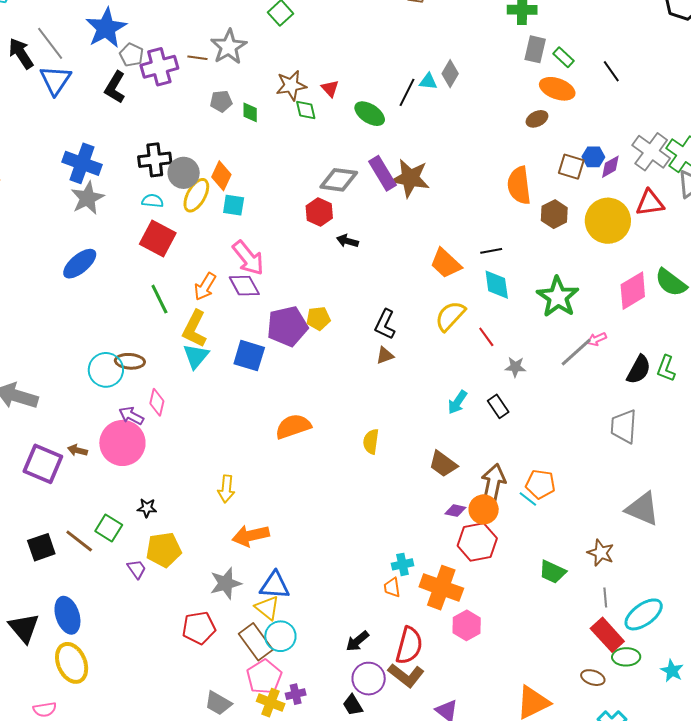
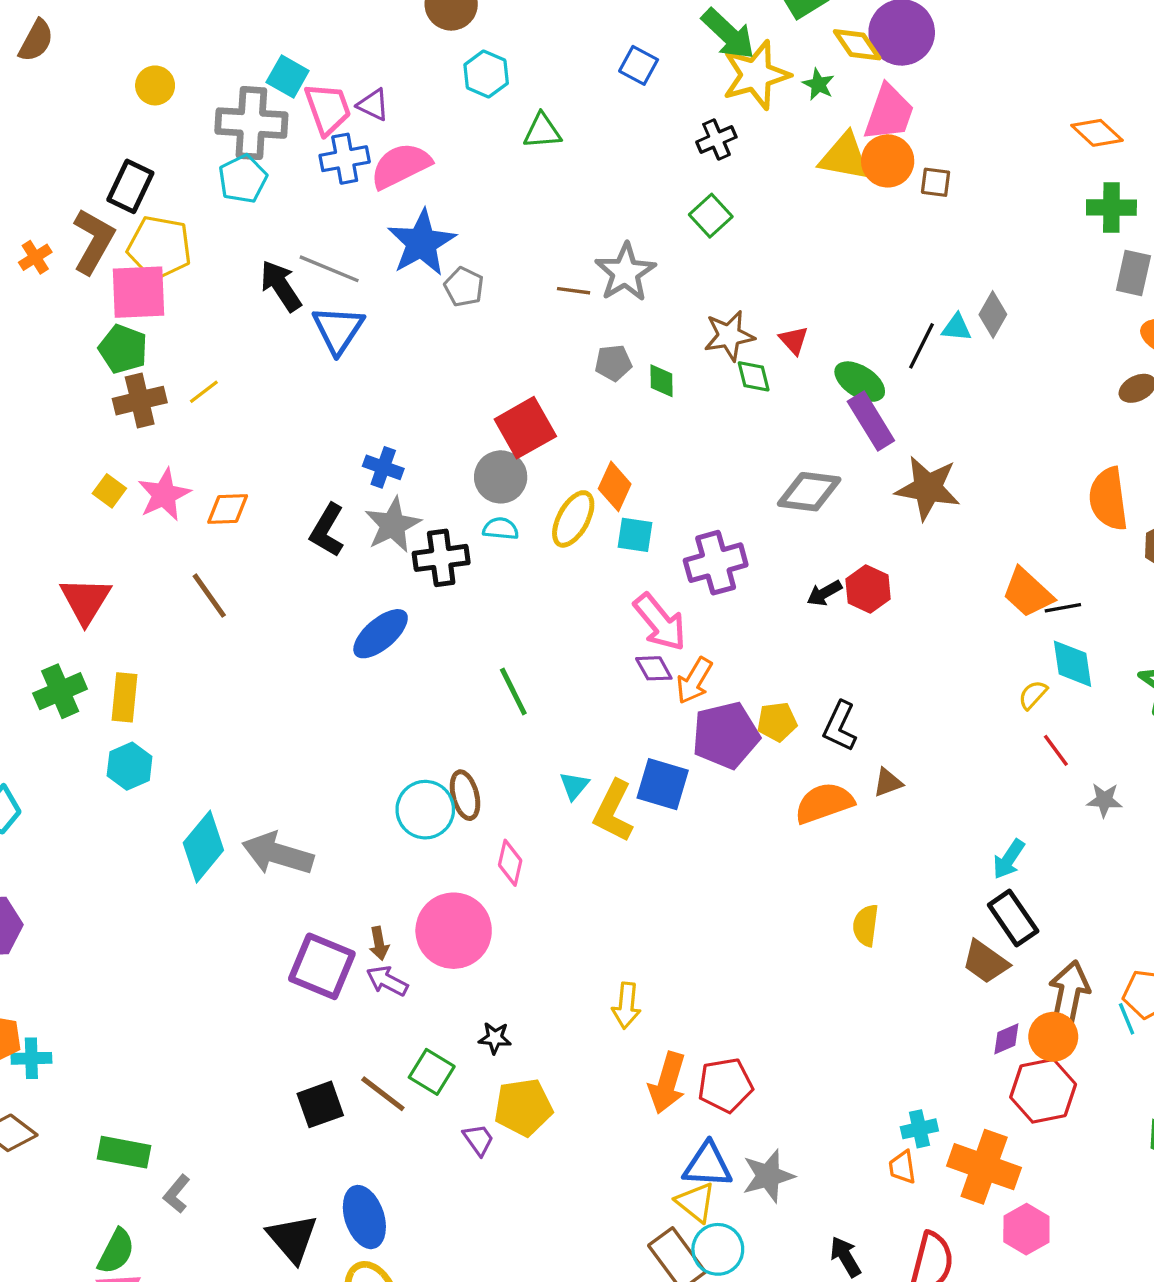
gray line: (50, 43) -> (329, 269), turned -30
purple cross: (159, 67) -> (716, 563), moved
black L-shape: (115, 87) -> (327, 530), moved
black cross: (155, 160) -> (441, 558), moved
blue cross: (82, 163) -> (383, 467), size x0.6
gray circle: (184, 173) -> (501, 477), moved
purple rectangle: (383, 173) -> (871, 421), moved
red hexagon: (319, 212) -> (868, 589), moved
red square: (158, 239) -> (525, 428), moved, turned 33
black arrow: (347, 241) -> (824, 593), turned -45
orange trapezoid: (446, 263) -> (1028, 593), moved
purple diamond: (244, 286) -> (654, 668), size x0.7
orange arrow: (205, 287) -> (694, 681), moved
yellow semicircle: (450, 316) -> (1033, 695), moved, size x0.6
black L-shape: (385, 324) -> (840, 726), moved
yellow L-shape: (195, 329) -> (613, 811), moved
cyan triangle: (196, 356) -> (574, 786), size x0.7
brown ellipse: (130, 361) -> (465, 795), turned 72
black rectangle: (498, 406) -> (1013, 918), moved, size x1.4
purple arrow: (131, 416) -> (387, 981), moved
orange semicircle: (293, 426) -> (824, 803), moved
brown arrow: (77, 450) -> (379, 943), turned -114
cyan line: (528, 499) -> (1127, 1019), turned 30
purple diamond: (455, 511) -> (1006, 1039), turned -35
orange arrow: (251, 536) -> (667, 1083), turned -60
gray star: (226, 583) -> (768, 1176), moved
red pentagon: (199, 628) -> (725, 1085), moved
black arrow: (357, 641) -> (845, 1257), turned 100

